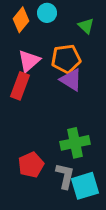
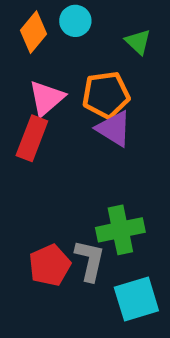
gray L-shape: (65, 176) -> (90, 260), moved

